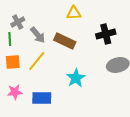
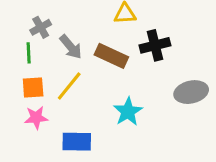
black cross: (106, 34) -> (155, 45), moved
pink star: (15, 92) -> (36, 118), moved

